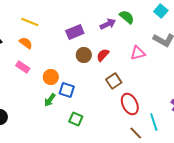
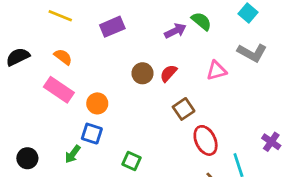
yellow line: (30, 22) -> (60, 16), moved
purple rectangle: (75, 32) -> (112, 27), moved
pink rectangle: (23, 67) -> (59, 90), size x1.5
blue square: (67, 90) -> (92, 134), moved
green arrow: (50, 100) -> (73, 154), moved

